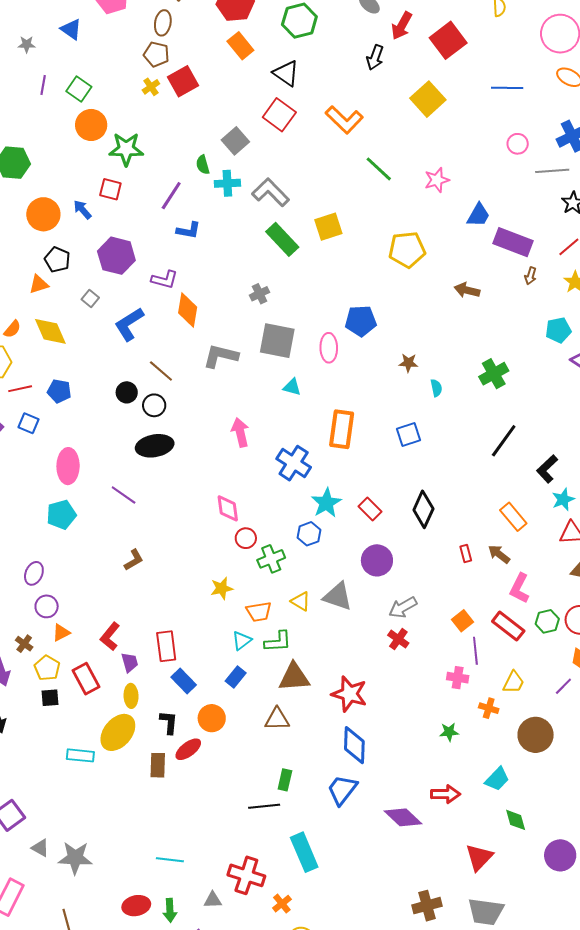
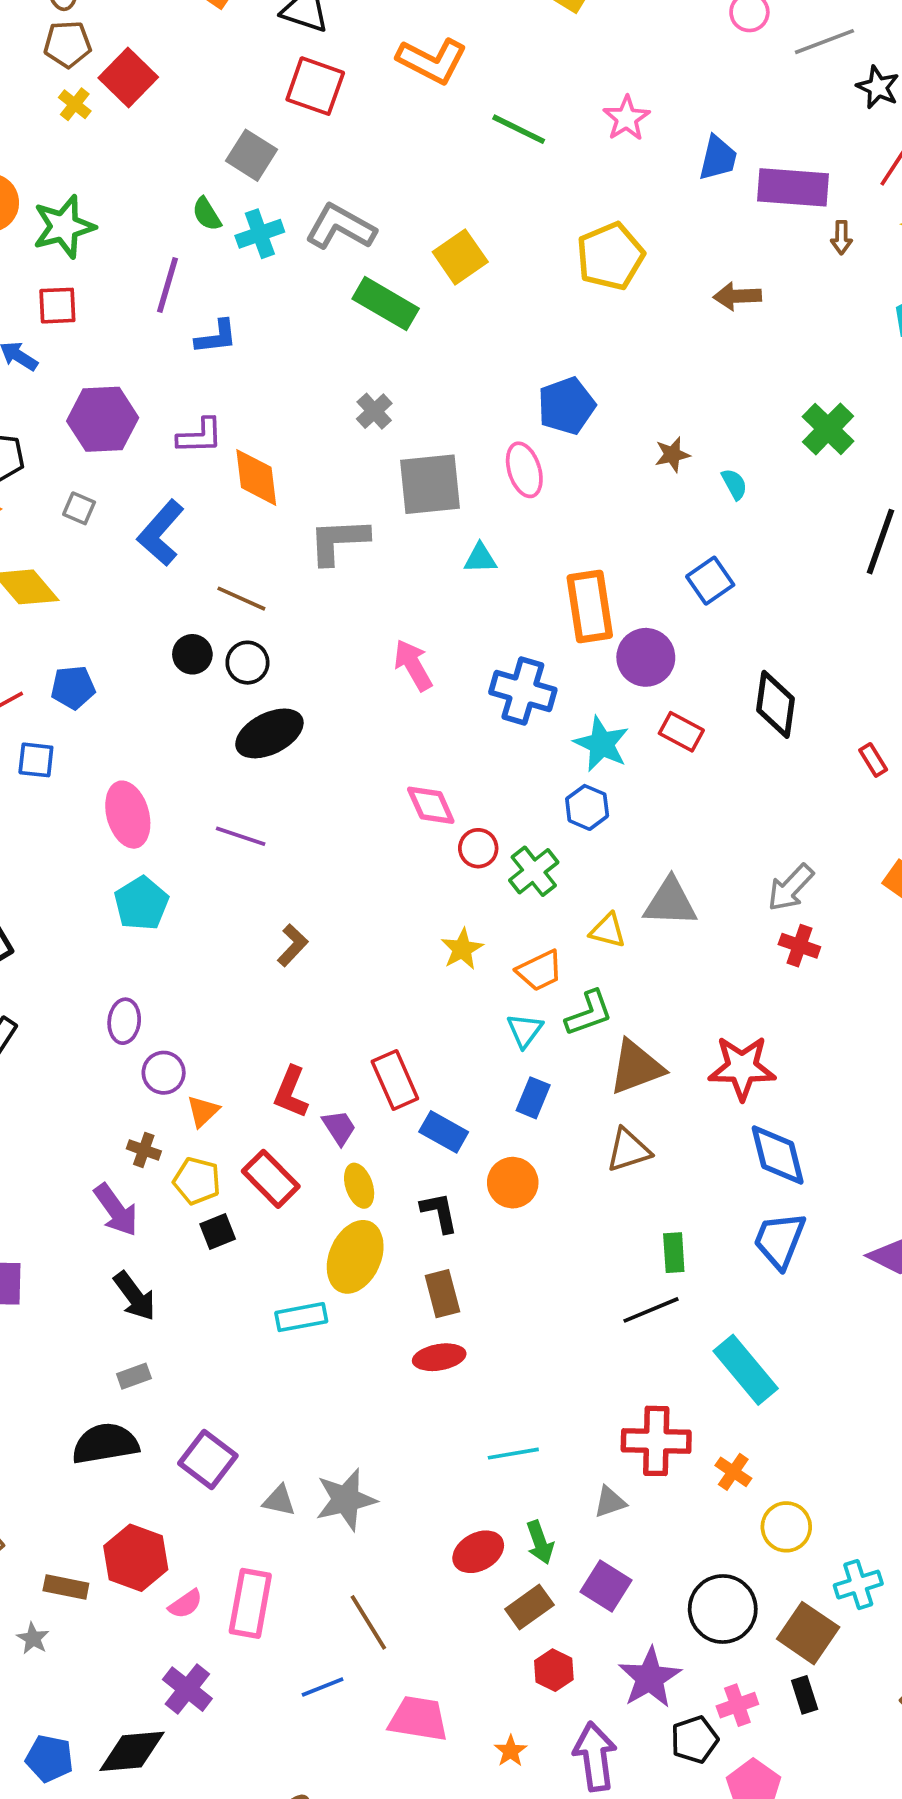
purple circle: (377, 560) -> (646, 657), moved
red ellipse: (188, 749) -> (439, 1357), moved, turned 44

